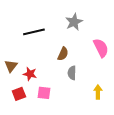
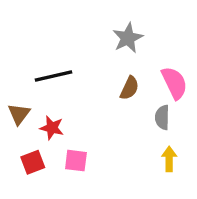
black line: (34, 32) -> (54, 76), moved
brown semicircle: (63, 54) -> (130, 88), moved
gray semicircle: (72, 73) -> (162, 117), moved

